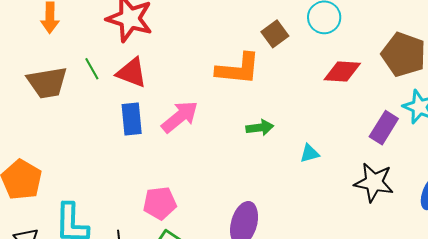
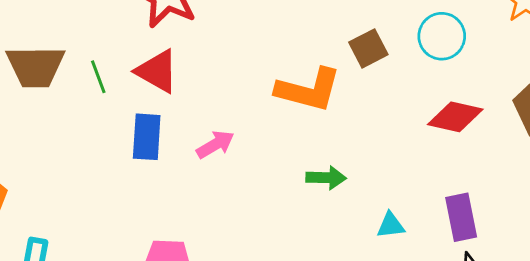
green line: (92, 69) -> (98, 77), moved
pink arrow: (180, 117) -> (215, 144), size x0.7
purple rectangle: (384, 128) -> (461, 217), moved, turned -52

